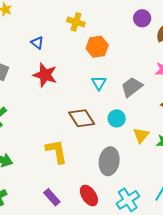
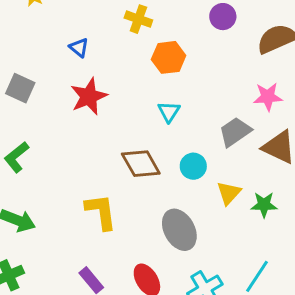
purple circle: (142, 18) -> (223, 17), moved
red star: (45, 75) -> (89, 96), turned 30
gray trapezoid: (132, 87) -> (235, 132), moved
gray ellipse: (109, 161) -> (179, 230), turned -40

